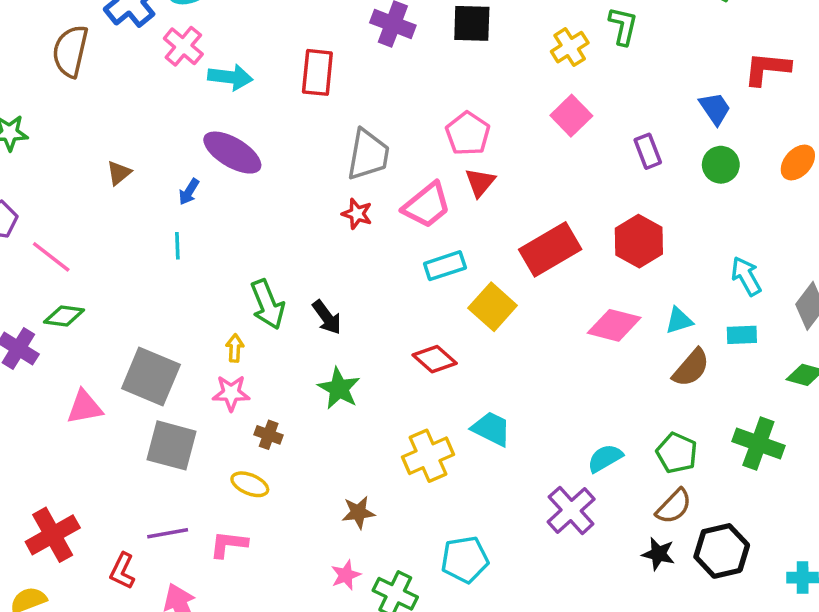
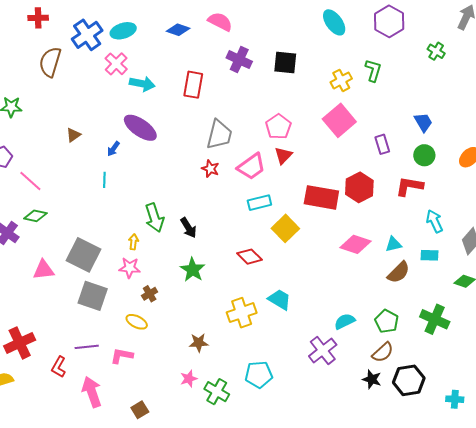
red L-shape: (767, 69) -> (409, 186), moved
pink square: (571, 116) -> (339, 120), size x1.4
red hexagon: (639, 241) -> (359, 187), moved
red rectangle: (550, 249) -> (321, 197), turned 36
brown cross: (269, 435) -> (150, 294), turned 35

